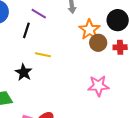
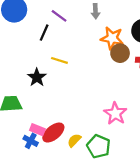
orange star: (89, 30) -> (112, 38), turned -30
pink star: (98, 86) -> (115, 113), moved, turned 30

